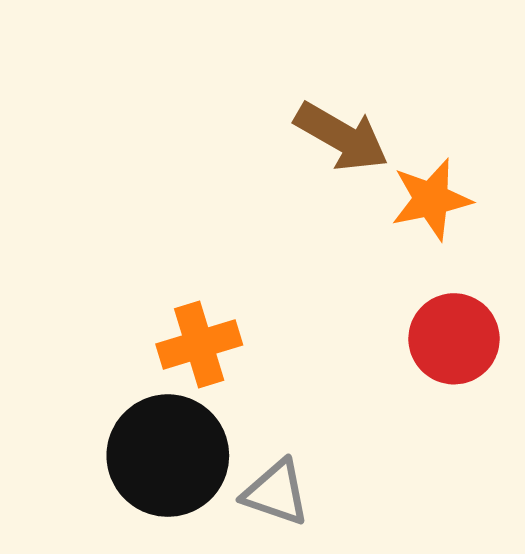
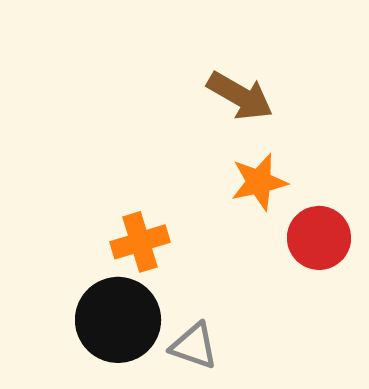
orange star: (431, 199) -> (259, 182), moved

